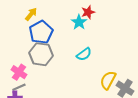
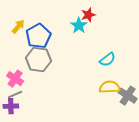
yellow arrow: (31, 14) -> (18, 27), moved
cyan semicircle: (84, 54) -> (107, 59), moved
yellow semicircle: (108, 80) -> (110, 87), turned 60

